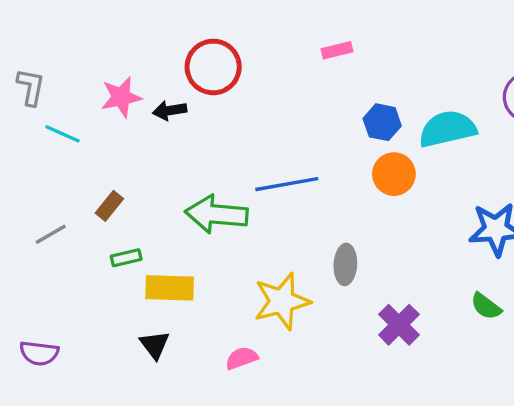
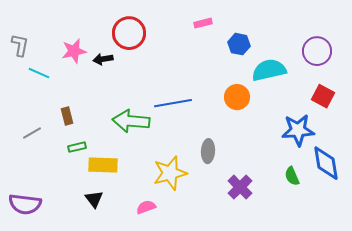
blue hexagon: (382, 122) -> (239, 44), moved
brown rectangle: (109, 206) -> (67, 116), turned -54
green semicircle: (486, 306) -> (292, 176), turned 30
purple semicircle: (39, 353) -> (25, 204), size x1.4

